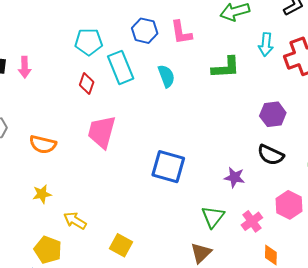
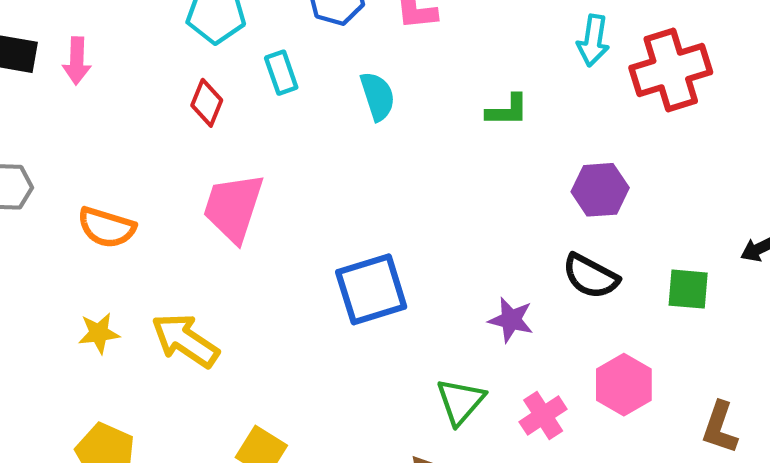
cyan rectangle: (121, 67) -> (281, 73), size x0.6
green L-shape: (226, 68) -> (507, 110), moved, size x0.7
blue square: (168, 167) -> (371, 289), turned -36
yellow arrow: (75, 221) -> (185, 340), moved, size x1.4

